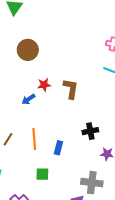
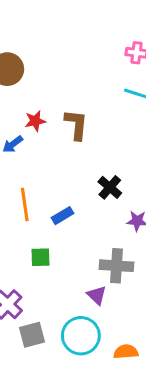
black cross: (90, 131) -> (110, 187), turned -35
blue rectangle: (58, 148) -> (62, 216), turned 48

